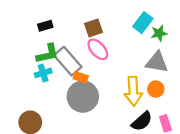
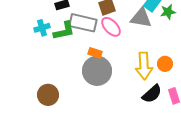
gray rectangle: (68, 61) -> (83, 23), moved, turned -36
gray triangle: (157, 62) -> (141, 18), moved
cyan cross: (43, 73) -> (42, 28), moved

